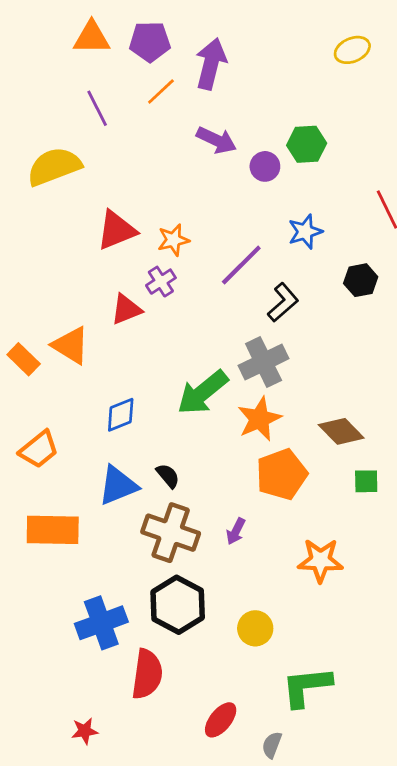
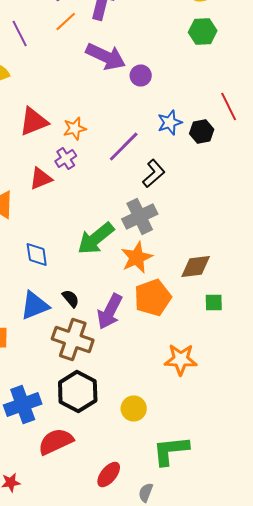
purple arrow: (216, 140) -> (106, 56), size x1.4
green hexagon: (307, 144) -> (203, 32), moved
black hexagon: (361, 280) -> (202, 132), moved
blue diamond: (121, 415) -> (37, 254), turned -76
brown diamond: (341, 431) -> (196, 266), turned -52
purple arrow: (236, 531) -> (110, 312), moved, size x1.8
red semicircle: (147, 674) -> (56, 442), turned -123

